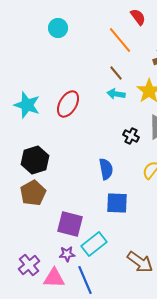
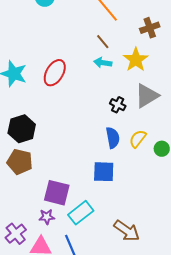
blue semicircle: (106, 169) -> (113, 138), moved
brown pentagon: (33, 193) -> (20, 162), turned -30
purple star: (67, 254) -> (47, 217), moved

